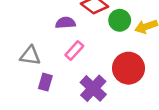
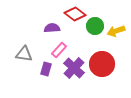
purple rectangle: (45, 82) -> (46, 69), moved
purple cross: (93, 88) -> (74, 68), moved

